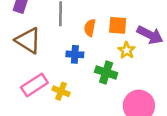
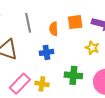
yellow star: (127, 50) -> (92, 48), moved
green cross: (106, 72) -> (73, 75), moved

